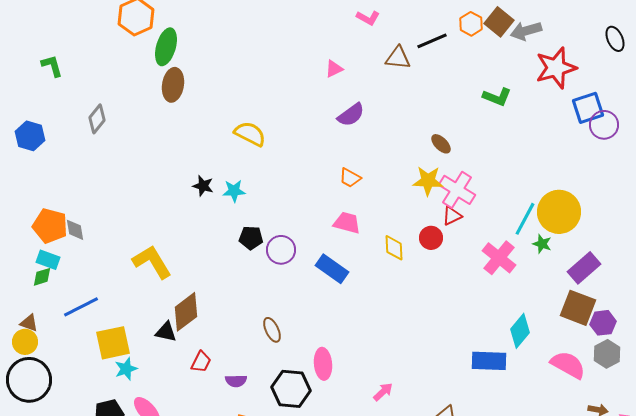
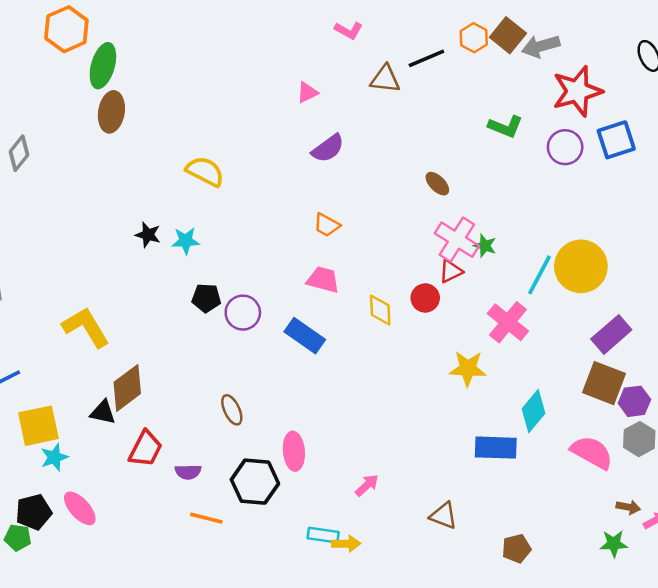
purple circle: (604, 125) -> (565, 147), moved
yellow star: (428, 181) -> (468, 369), moved
green star: (542, 244) -> (485, 246), moved
red trapezoid: (201, 362) -> (145, 449), size x1.4

